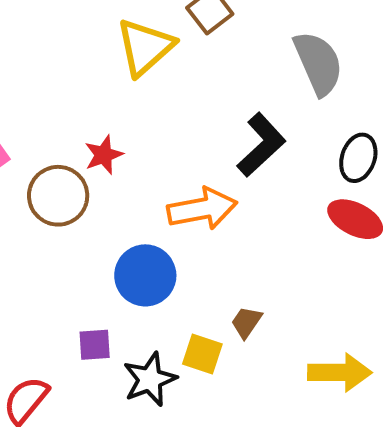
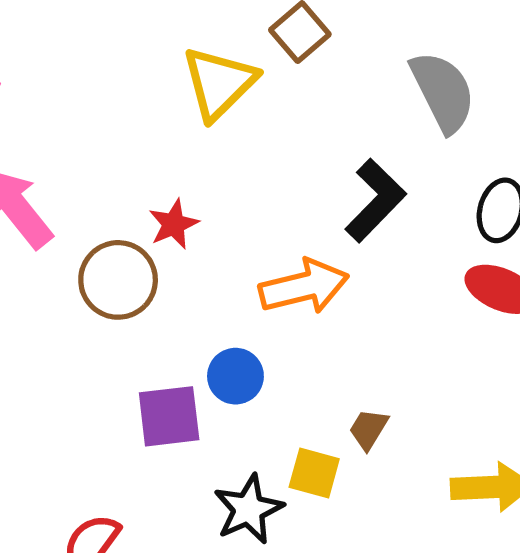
blue circle: (145, 275) -> (235, 376), size x0.7
purple square: (95, 345) -> (169, 416), moved, size x1.5

